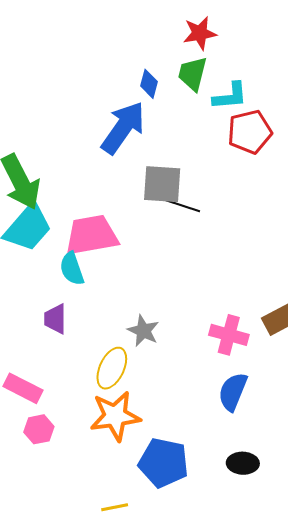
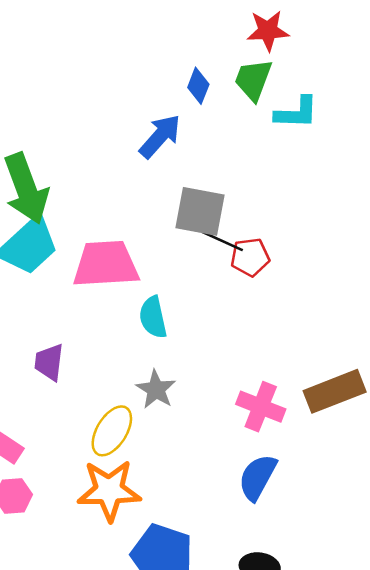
blue arrow: (123, 128) -> (160, 136), size x0.7
red pentagon: (250, 132) -> (250, 257), moved, size x0.7
cyan semicircle: (72, 269) -> (153, 317), moved

